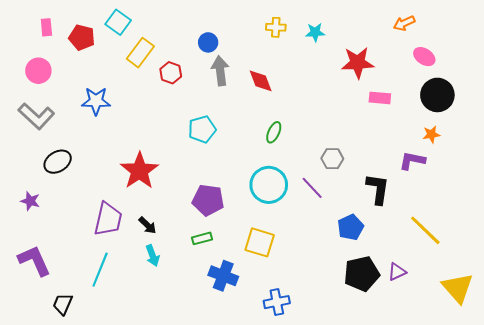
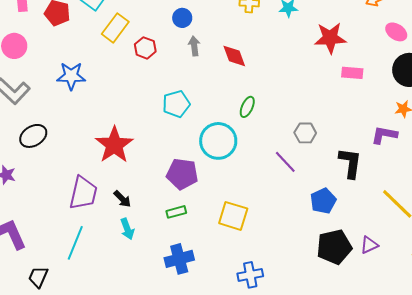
gray arrow: (220, 71) -> (194, 46), size x0.7
cyan circle: (269, 185) -> (218, 141), moved
blue cross: (223, 276) -> (179, 259), moved, turned -36

